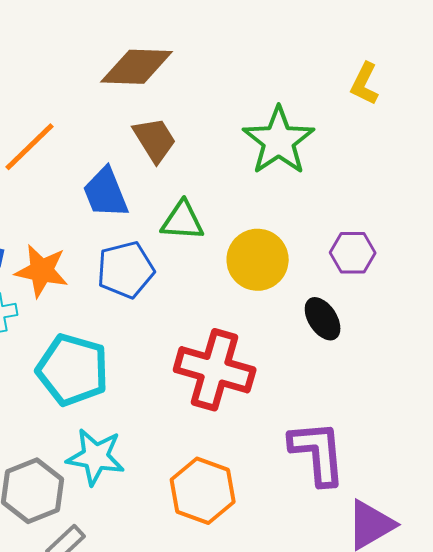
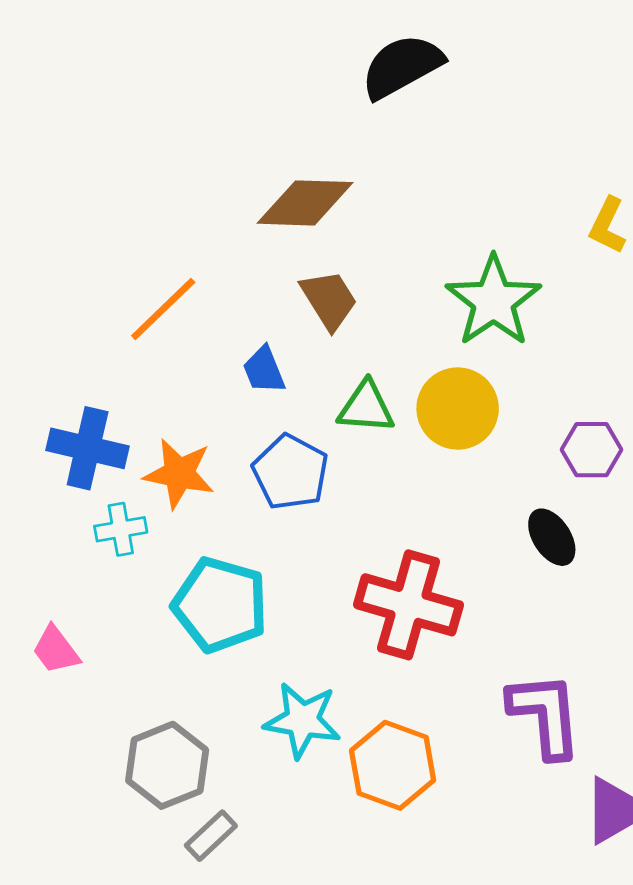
blue trapezoid: (106, 193) -> (264, 370), size x0.7
yellow circle: (258, 260) -> (458, 409), moved
blue pentagon: (126, 270) -> (290, 472), turned -30
cyan star: (96, 457) -> (302, 720), moved

